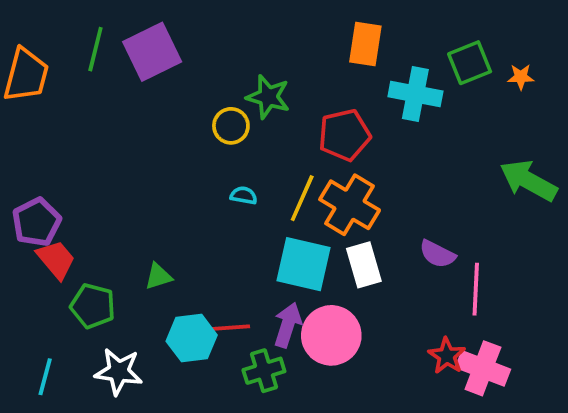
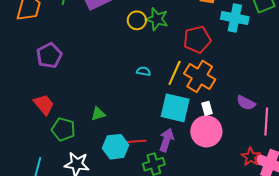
yellow circle: (231, 126) -> (137, 20), moved
purple pentagon: (36, 222) -> (49, 56), moved
white rectangle: (364, 265) -> (207, 108), size x0.6
pink circle: (331, 335) -> (206, 131), moved

